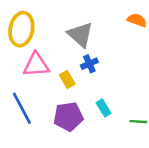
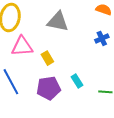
gray triangle: (80, 35) -> (58, 22), turned -30
blue cross: (89, 64) -> (102, 38), moved

